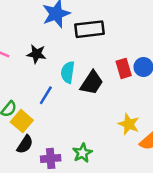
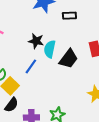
black rectangle: (90, 29) -> (69, 16), size x0.6
black star: (37, 54) -> (36, 41), moved

